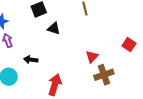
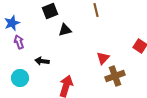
black triangle: (54, 29) -> (65, 30), turned -32

